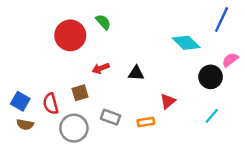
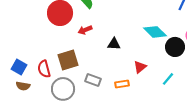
cyan diamond: (186, 43) -> (155, 32), moved
red arrow: (101, 68) -> (85, 30), moved
brown square: (80, 93) -> (68, 60), size x1.5
cyan line: (212, 116) -> (168, 79), moved

